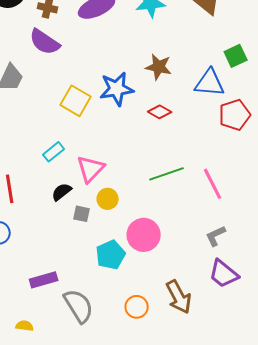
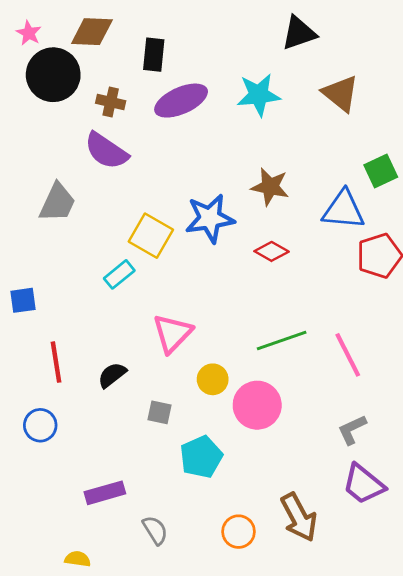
cyan rectangle: (54, 152) -> (119, 274), moved
black semicircle: (62, 192) -> (112, 375), moved
yellow circle: (108, 199) -> (213, 379), moved
gray square: (82, 214) -> (159, 412), moved
pink circle: (144, 235) -> (257, 405), moved
gray semicircle: (79, 306) -> (155, 530), size x0.6

